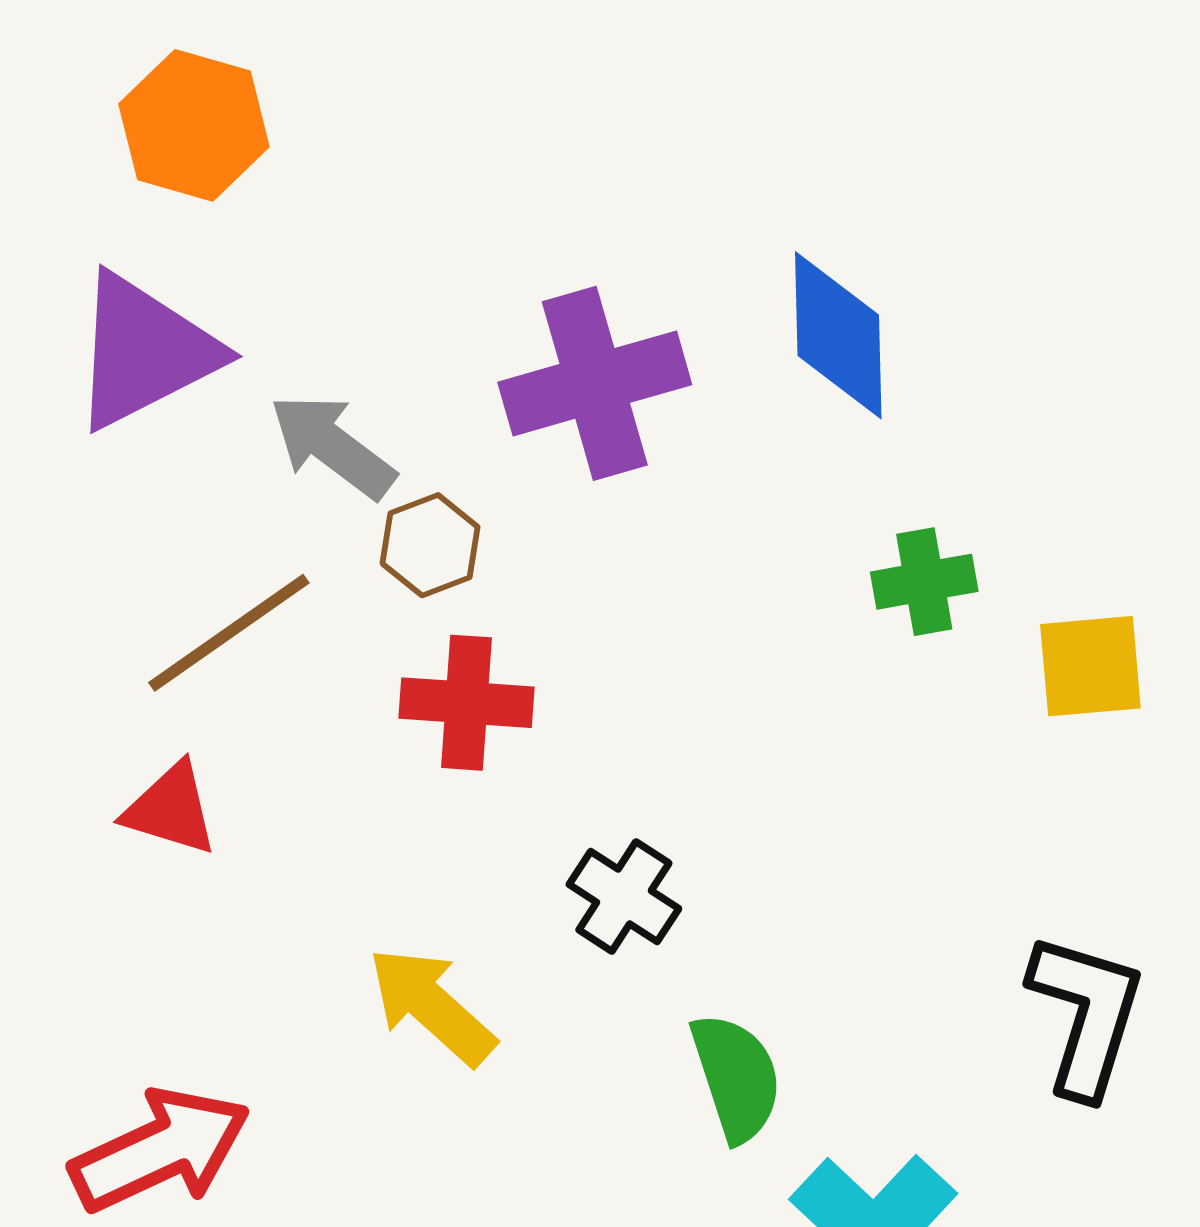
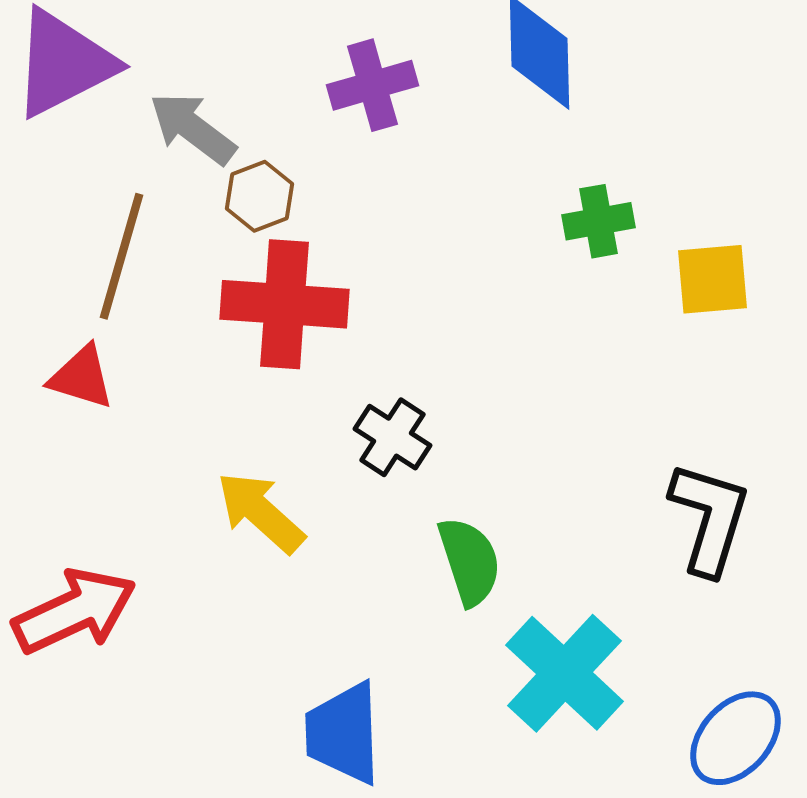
purple cross: (595, 383) -> (372, 85), size x0.7
brown line: (229, 633) -> (122, 256), turned -39
red cross: (466, 703) -> (284, 304), size x1.4

